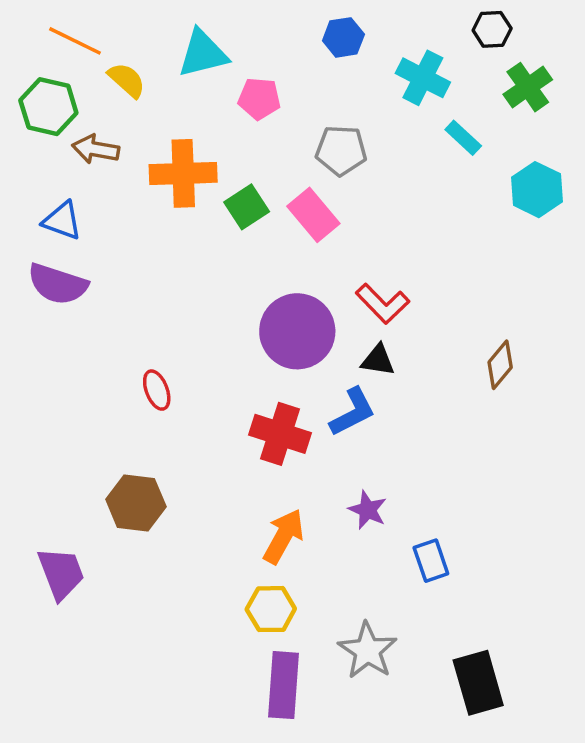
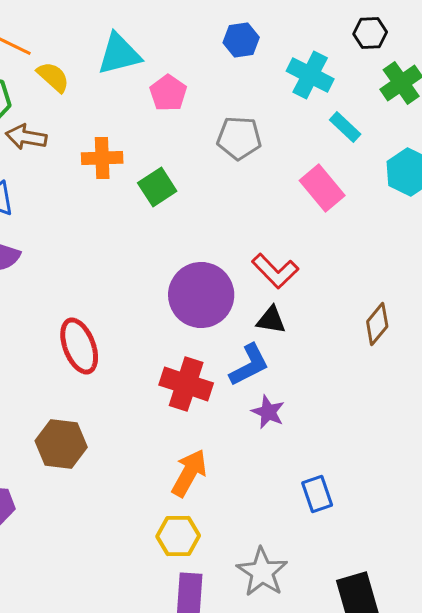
pink pentagon: (259, 99) -> (168, 93), turned 30
orange cross: (183, 173) -> (102, 158), size x0.7
pink rectangle: (313, 215) -> (322, 188), moved
red ellipse: (157, 390) -> (79, 346), size x1.6
purple star: (368, 510) -> (268, 412), moved

